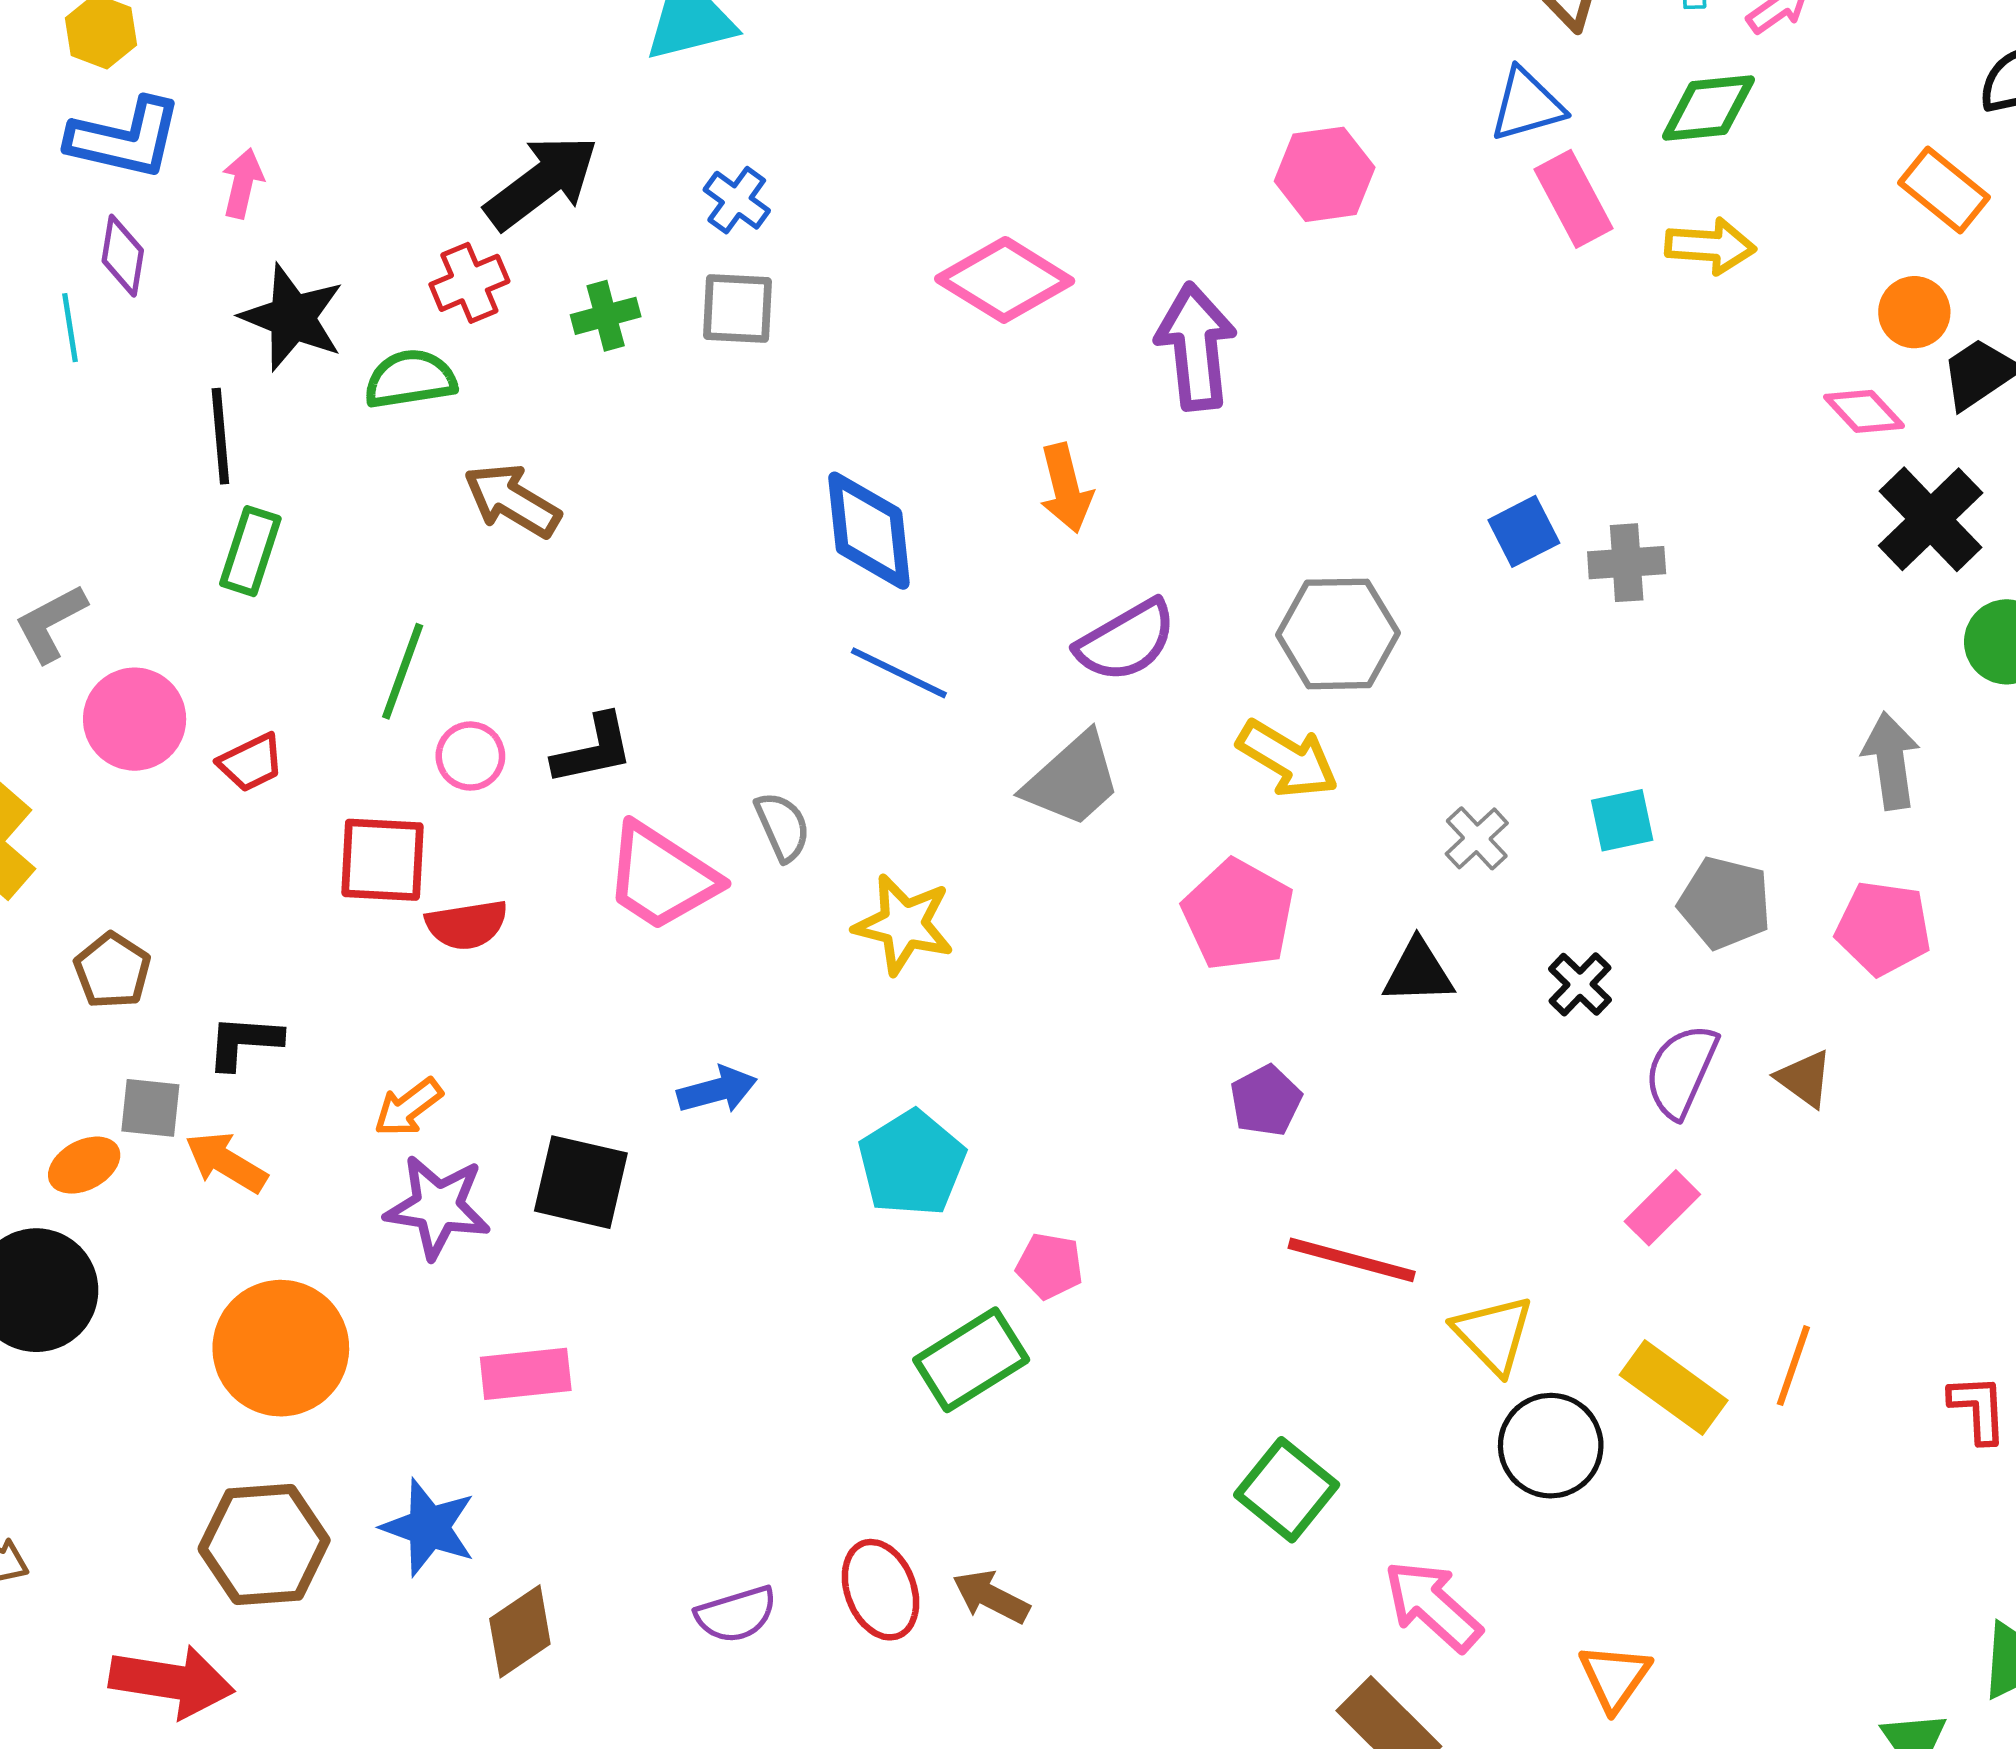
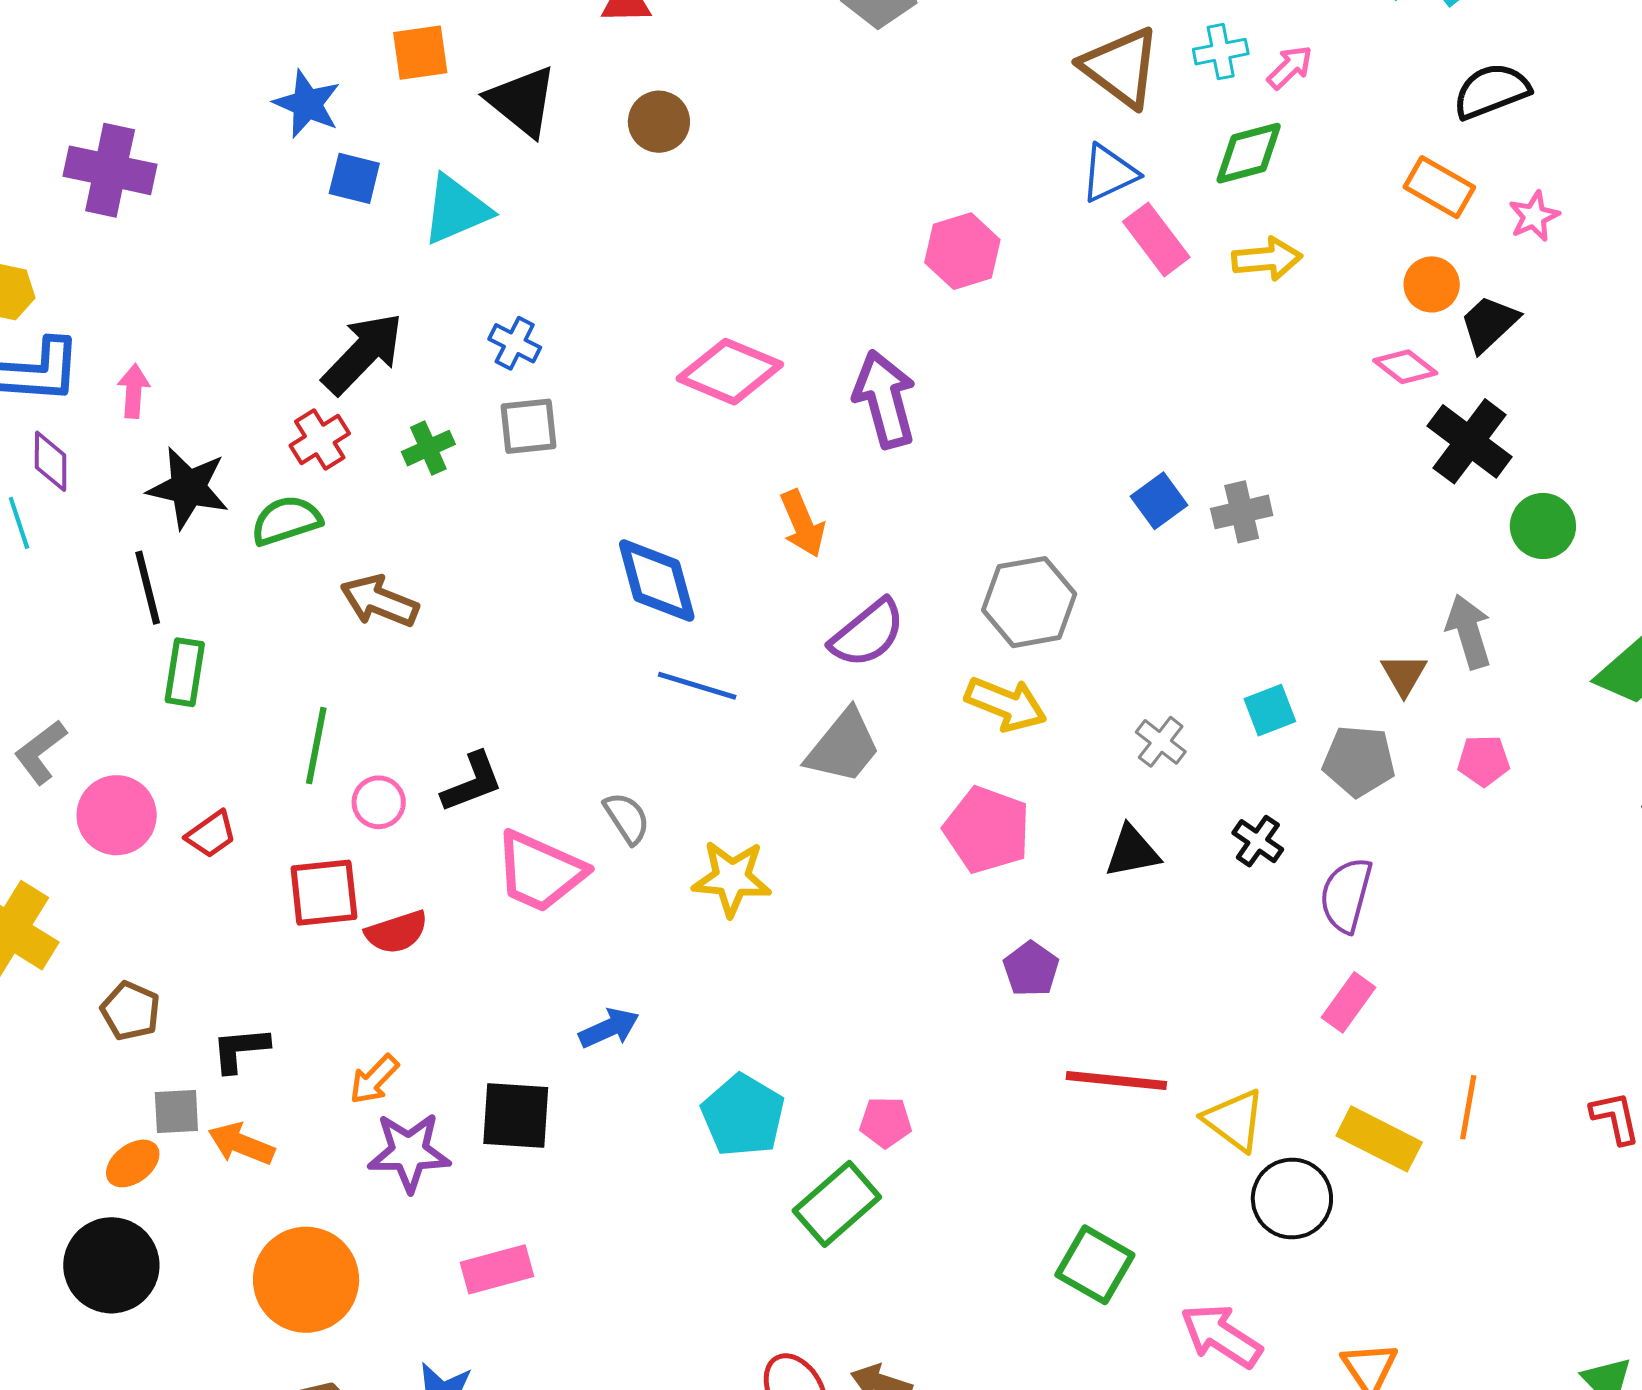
pink pentagon: (1883, 928) -> (1484, 761), size x0.7
brown triangle: (1805, 1079) -> (1404, 675), moved, turned 33
cyan pentagon: (912, 1163) -> (743, 1115), moved

